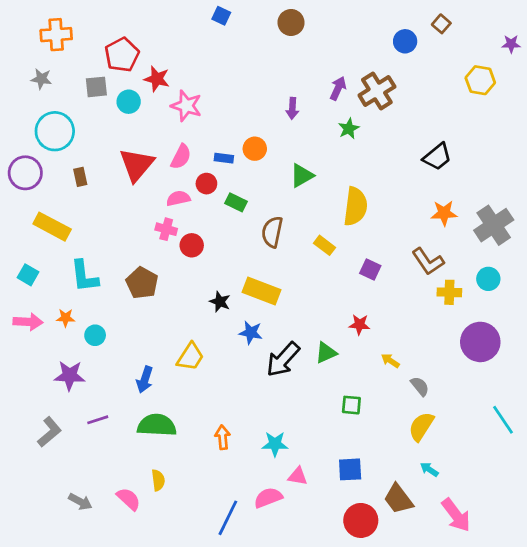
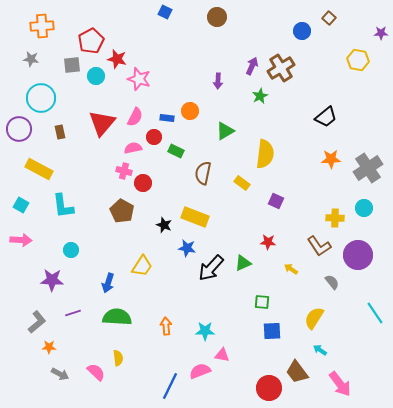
brown L-shape: (428, 261) -> (319, 246), moved
brown pentagon: (142, 283) -> (122, 211), moved
orange star: (66, 318) -> (49, 347), moved
gray semicircle: (420, 386) -> (332, 282), moved
blue square: (350, 469) -> (272, 331), moved

